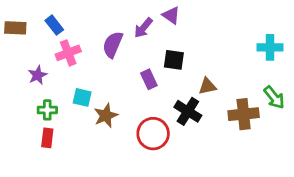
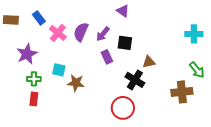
purple arrow: (143, 28) -> (103, 34), moved
pink cross: (68, 53) -> (58, 33), moved, turned -30
purple star: (38, 75) -> (27, 54), size x1.5
brown cross: (244, 114) -> (182, 92), moved
brown star: (106, 116) -> (76, 83), turned 30
red circle: (153, 134) -> (123, 108), moved

